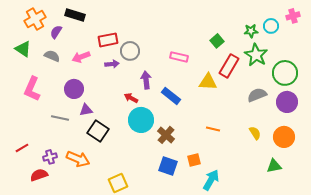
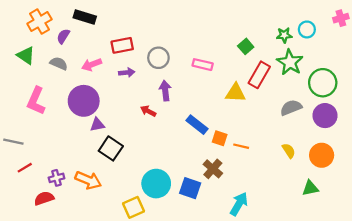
pink cross: (293, 16) -> (341, 18), moved
gray circle: (130, 51) -> (158, 58), moved
purple circle: (74, 89) -> (84, 101), size x1.4
blue rectangle: (171, 96) -> (197, 125), moved
gray line: (60, 118) -> (13, 142), moved
cyan circle: (141, 120) -> (156, 184), moved
brown cross: (166, 135) -> (213, 169), moved
orange square: (194, 160) -> (220, 138), moved, turned 32

